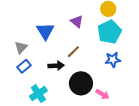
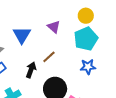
black arrow: (56, 66) -> (31, 70), turned -70

